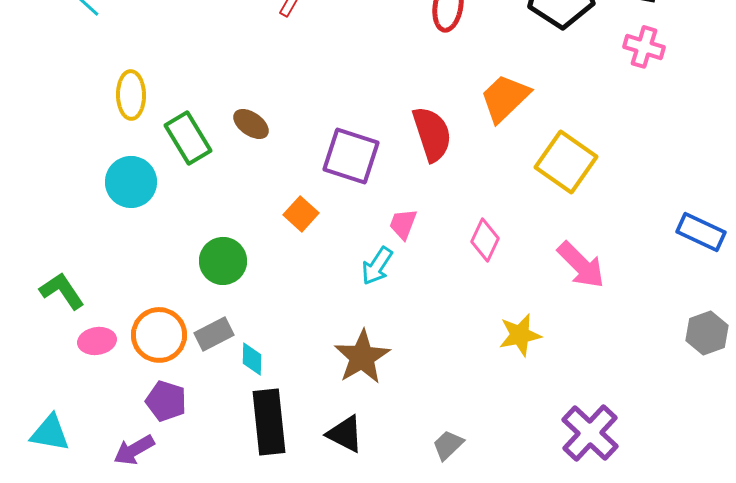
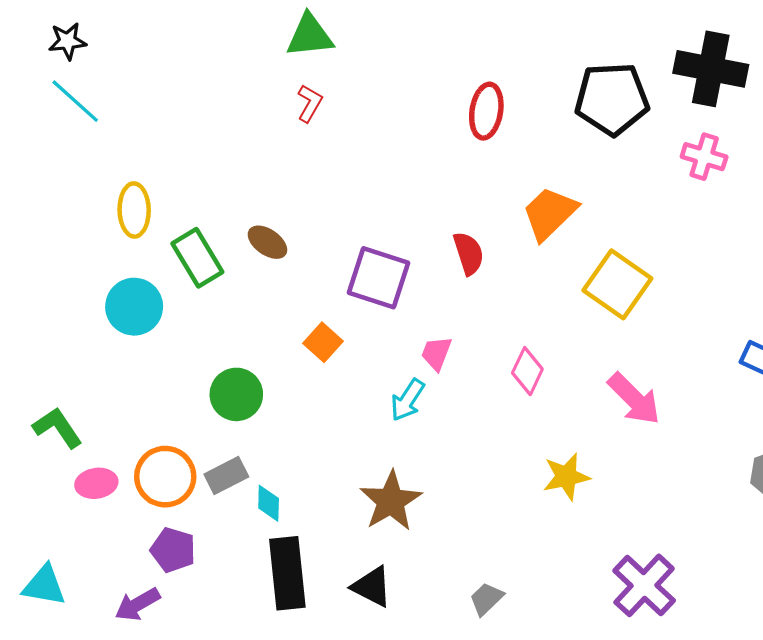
red semicircle: (432, 134) -> (469, 253), size x0.7

